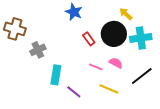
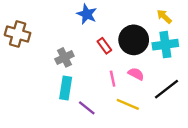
yellow arrow: (126, 14) -> (164, 16), moved
gray cross: (38, 50) -> (64, 57), moved
pink line: (96, 67) -> (113, 79), turned 56

